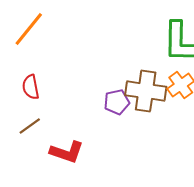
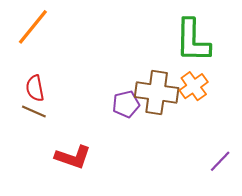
brown line: (30, 126) -> (34, 112), moved, turned 60

